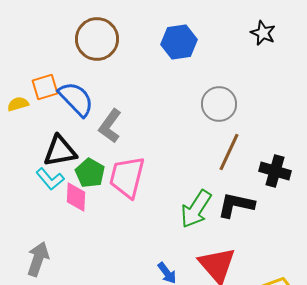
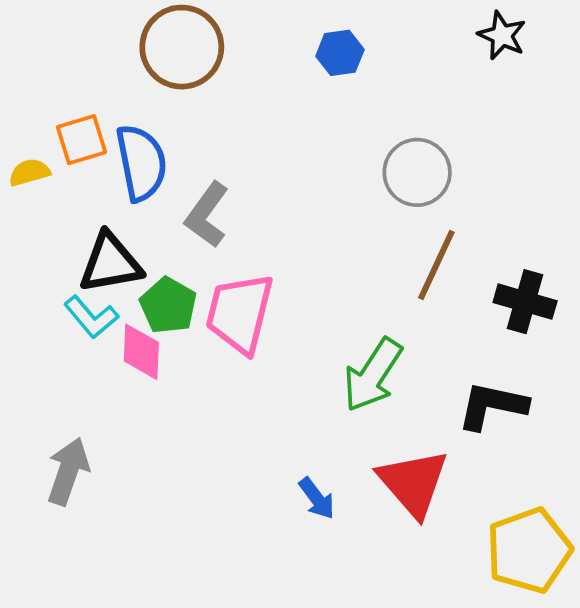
blue hexagon: (179, 42) -> (340, 53), size x0.7
blue semicircle: (76, 99) -> (141, 163), turned 33
black L-shape: (236, 205) -> (492, 406), moved

